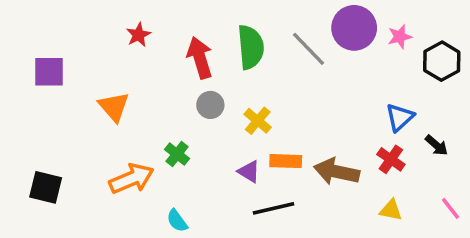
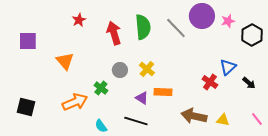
gray circle: (210, 105) -> (120, 70), moved
red cross: (391, 159) -> (210, 82), moved
brown arrow: (337, 172) -> (194, 116), moved
black line: (273, 208) -> (136, 121), moved, turned 30

